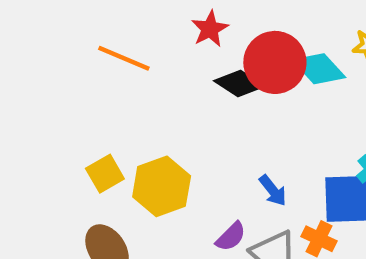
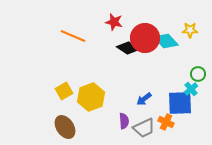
red star: (210, 29) -> (114, 22), turned -30
blue arrow: (273, 190) -> (144, 99), turned 91
purple semicircle: (231, 237) -> (124, 121), turned -49

